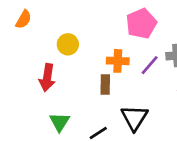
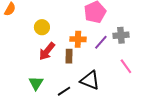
red arrow: (47, 78) -> (47, 51), moved, turned 30
black triangle: (134, 118) -> (90, 80), turned -40

